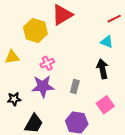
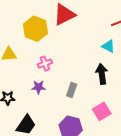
purple star: (43, 86) -> (38, 87), size x0.6

